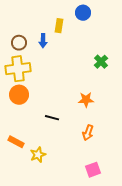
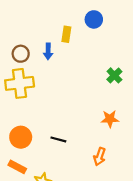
orange circle: (19, 95) -> (21, 137), moved
orange star: (86, 100) -> (110, 119), moved

